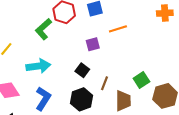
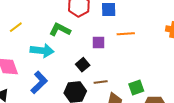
green L-shape: (43, 29) -> (60, 30), moved, turned 55
brown line: (105, 83) -> (101, 82), turned 48

